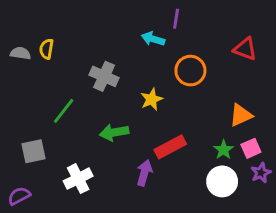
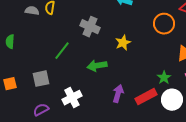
orange circle: (190, 71) -> (164, 24), moved
red rectangle: (170, 147) -> (146, 97), moved
green star: (224, 150) -> (164, 78), moved
purple semicircle: (19, 196) -> (41, 110), moved

